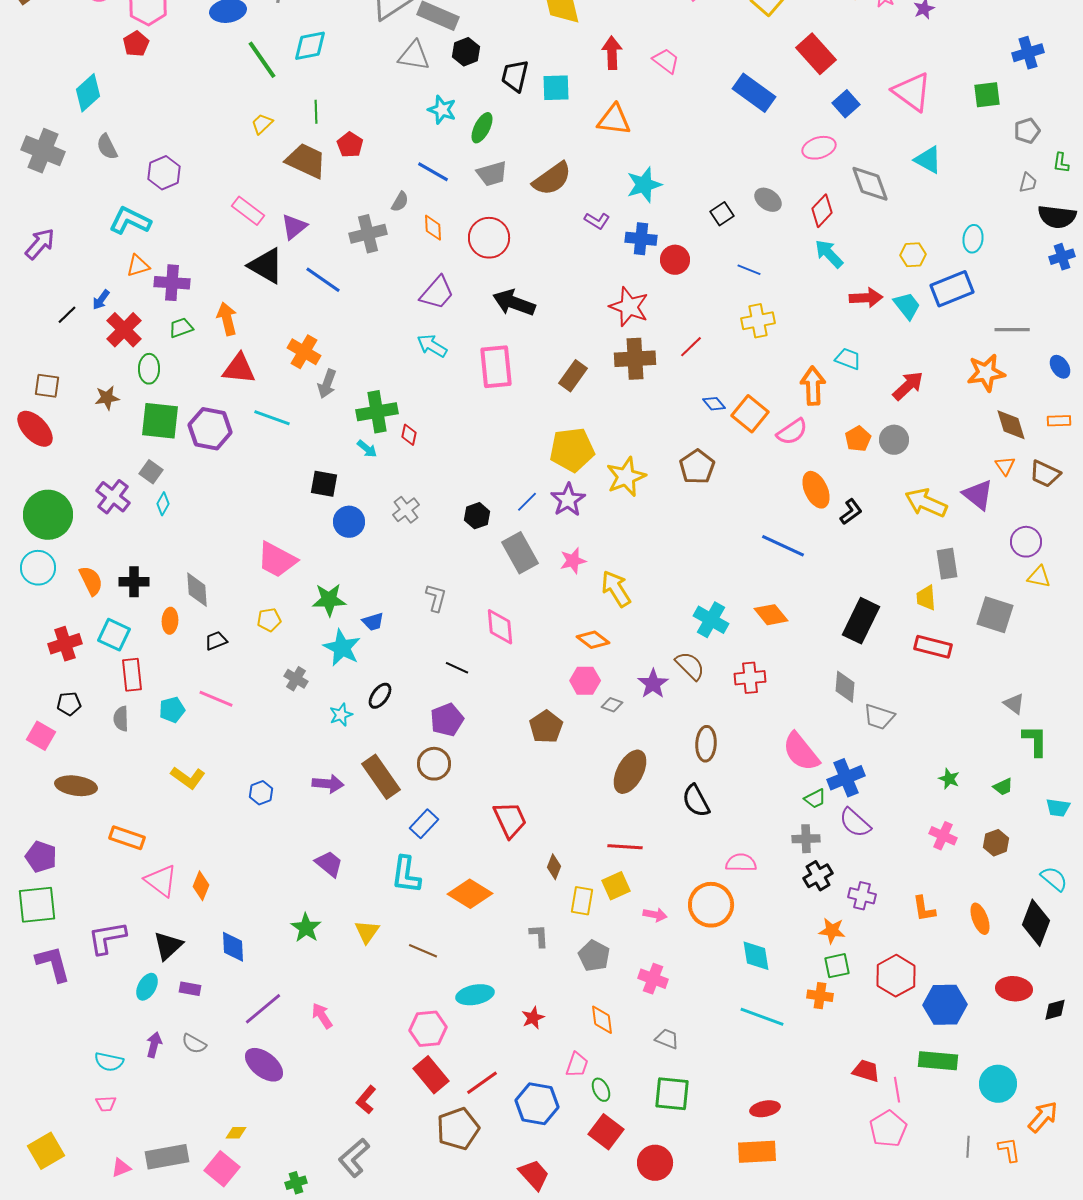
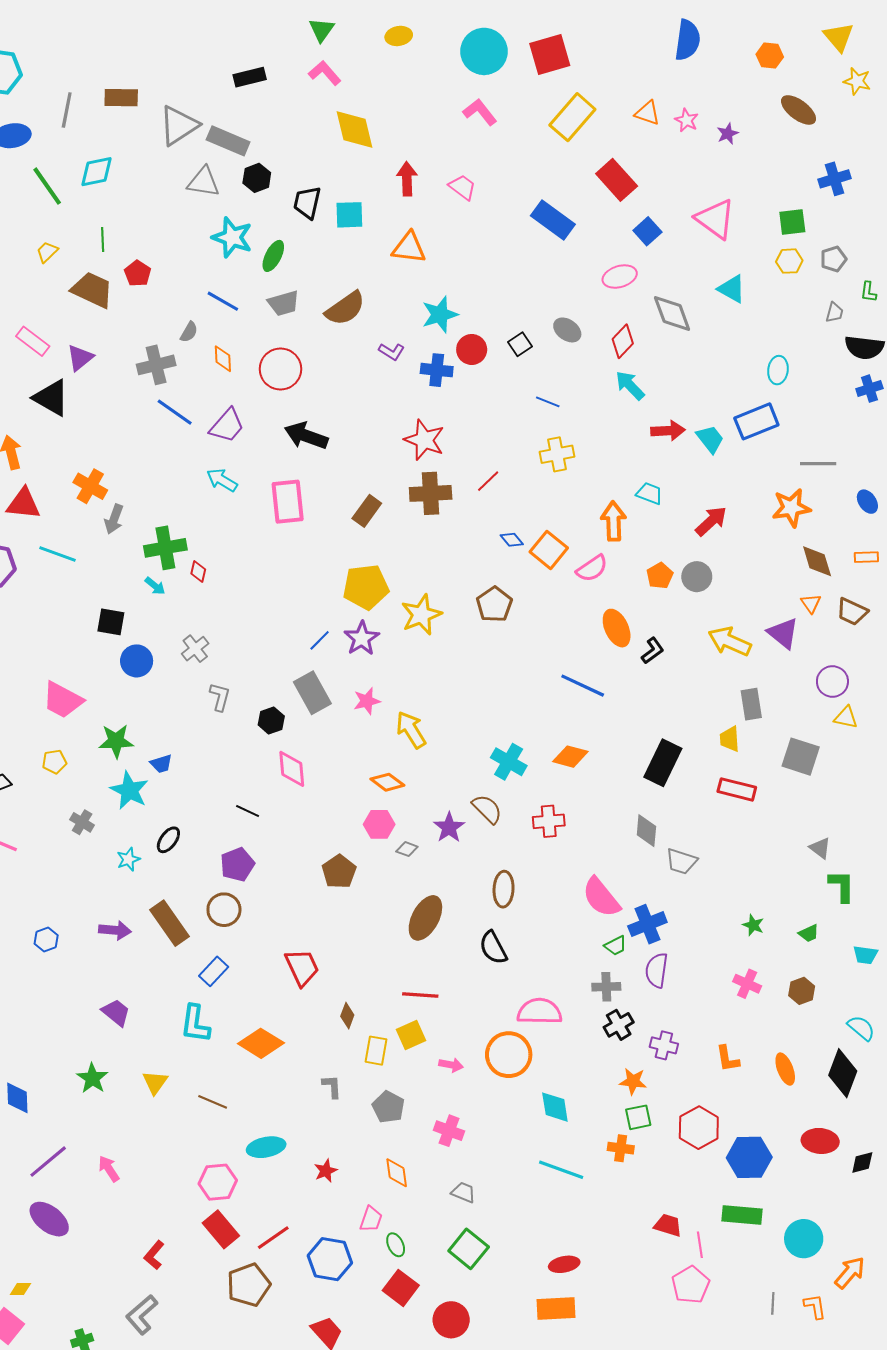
cyan star: (442, 110) -> (232, 237), size x1.4
yellow hexagon: (913, 255) -> (789, 261), moved
red circle: (675, 260) -> (472, 349), moved
blue line: (323, 280) -> (175, 412), moved
black hexagon: (477, 516) -> (271, 721), moved
gray L-shape: (436, 598) -> (220, 697), moved
orange diamond: (771, 615) -> (570, 757), turned -36
purple semicircle: (855, 823) -> (657, 970), turned 56
pink semicircle: (741, 863) -> (540, 1011), size x1.4
green square: (672, 1094) -> (469, 1249), turned 33

